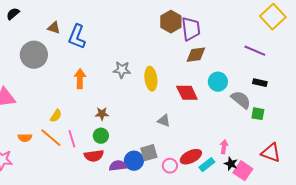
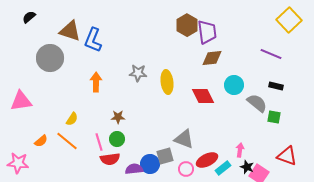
brown triangle: (54, 28) -> (70, 31), size x1.6
gray triangle: (164, 121) -> (184, 139), moved, size x1.5
orange semicircle: (25, 138) -> (41, 141), turned -40
pink line: (72, 139) -> (99, 142), moved

